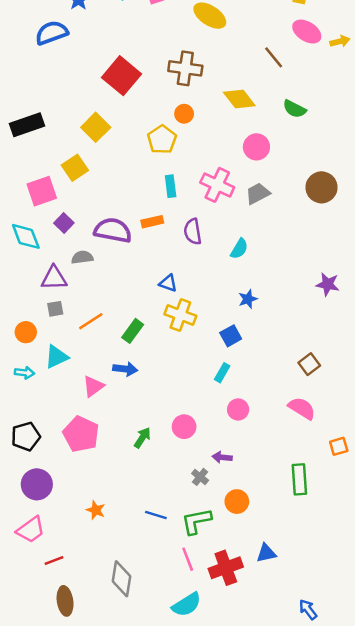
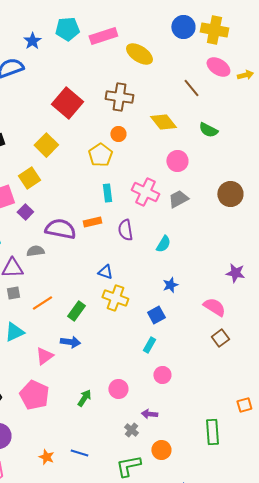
purple square: (64, 223) -> (25, 212), moved
pink semicircle: (302, 408) -> (214, 307), moved
blue line: (156, 515) -> (79, 453), moved

